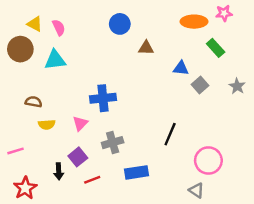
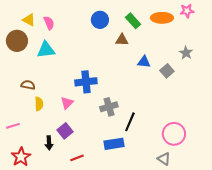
green rectangle: (216, 48) -> (133, 21), moved
blue triangle: (181, 68) -> (144, 62), moved
gray star: (237, 86) -> (186, 53), moved
yellow semicircle: (47, 125) -> (39, 104), turned -88
black line: (170, 134) -> (130, 122), moved
gray cross: (113, 143) -> (109, 107), moved
red line: (92, 180) -> (77, 158), moved

